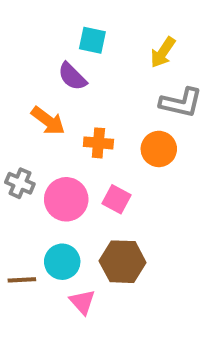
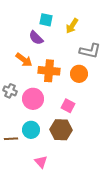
yellow arrow: (163, 52) -> (72, 26), moved
orange cross: (98, 143) -> (49, 71), size x1.5
pink square: (117, 199) -> (68, 106), moved
pink triangle: (82, 302) -> (41, 162), moved

